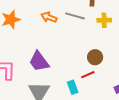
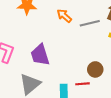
gray line: (75, 16) -> (90, 23), turned -48

